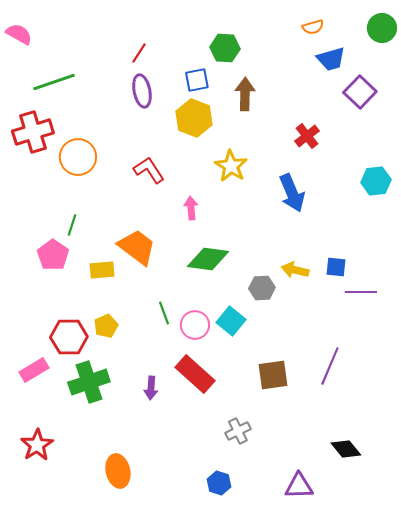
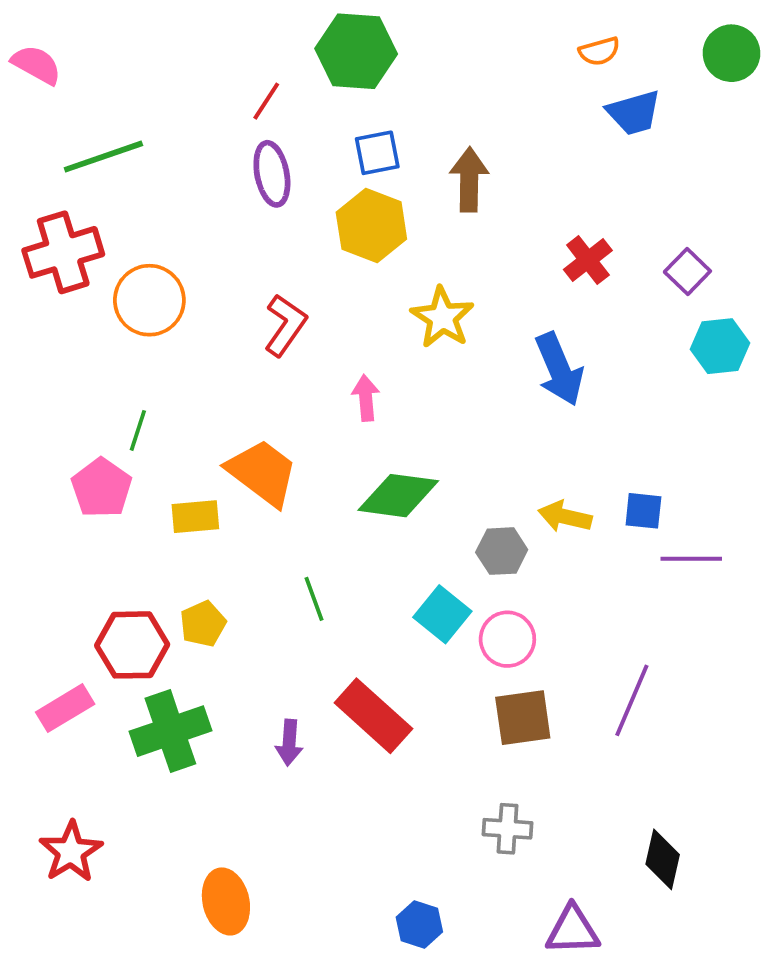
green hexagon: (225, 48) -> (356, 51), moved, size x1.4
purple square: (360, 92) -> (687, 271), moved, size x0.7
red L-shape: (149, 170) -> (285, 325), turned 68
pink circle: (195, 325) -> (507, 639), moved
gray cross: (238, 431) -> (507, 829), moved, turned 30
black diamond: (346, 449) -> (663, 859), turned 52

